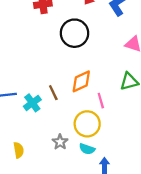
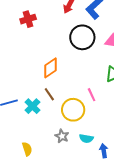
black circle: (74, 33) -> (82, 37), moved
orange diamond: (81, 81) -> (50, 68), moved
yellow circle: (87, 124) -> (73, 110), moved

